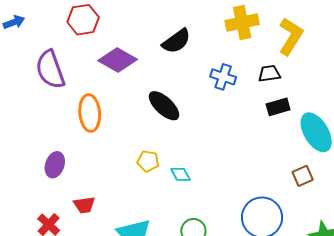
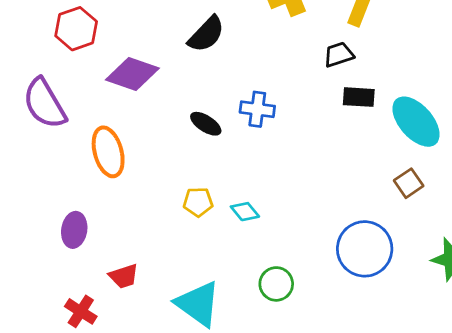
blue cross: (223, 77) -> (257, 109), moved
black ellipse: (164, 106) -> (206, 124), size x0.7
black rectangle: (278, 107) -> (359, 97), turned 30

